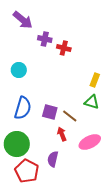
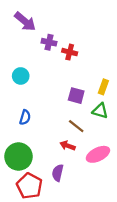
blue semicircle: (23, 108) -> (25, 117), size x0.6
purple square: (50, 112) -> (76, 96), moved
red arrow: (62, 134) -> (67, 146), turned -48

